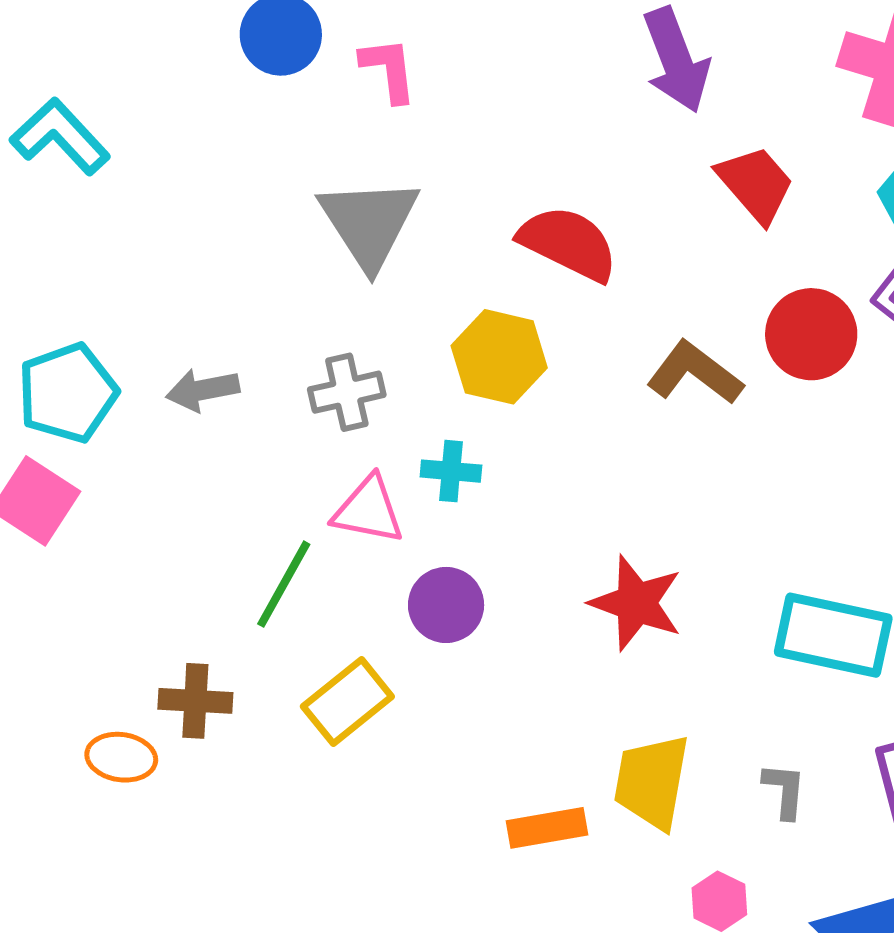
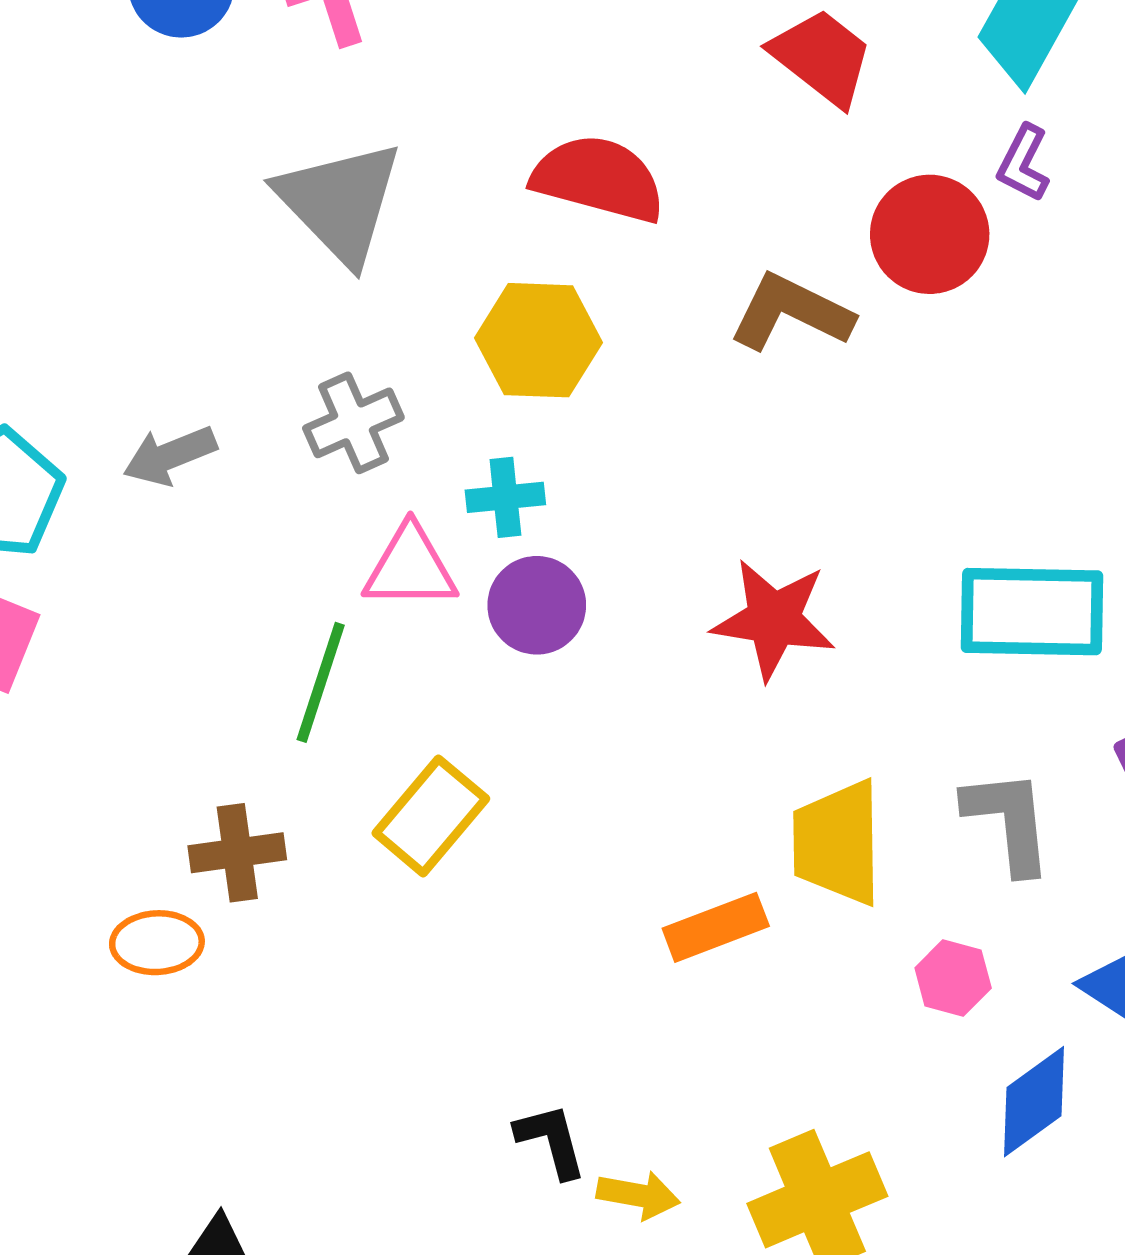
purple circle: (446, 605) -> (537, 605), moved
gray L-shape: (784, 791) -> (1008, 821), size x1.5

